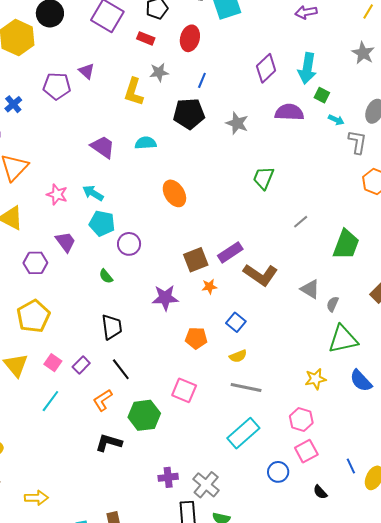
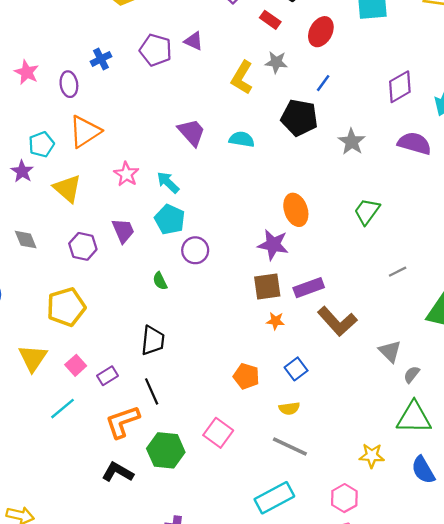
purple triangle: (87, 71) -> (194, 41), turned -30
orange ellipse: (174, 193) -> (296, 210), moved
purple star: (165, 298) -> (273, 245), moved
orange L-shape: (103, 400) -> (122, 422), size x1.4

